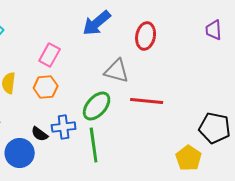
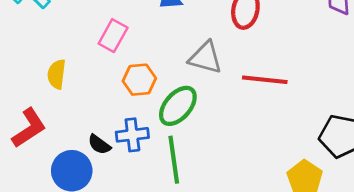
orange hexagon: (46, 87) -> (139, 80), moved
red line: (147, 101) -> (265, 80), moved

